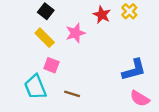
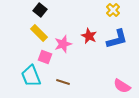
red star: (102, 15) -> (89, 36), moved
pink star: (75, 33) -> (63, 44), moved
blue L-shape: (134, 70) -> (117, 39), moved

